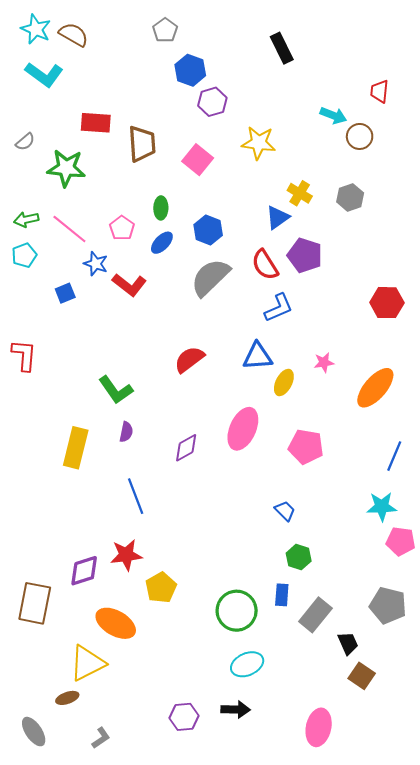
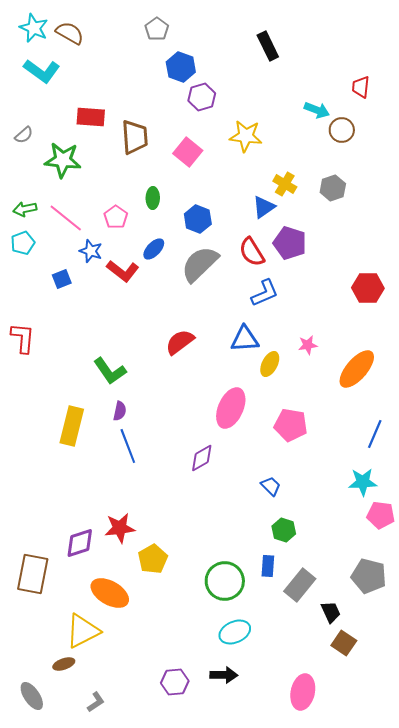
blue ellipse: (162, 243) -> (154, 249), moved
purple diamond: (186, 448) -> (202, 458), moved
blue line: (136, 496) -> (128, 446), moved

